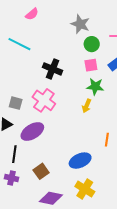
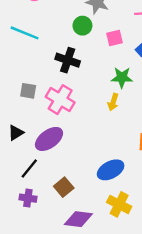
green circle: (92, 44) -> (82, 26), moved
pink square: (91, 65) -> (114, 38), moved
gray square: (16, 103) -> (28, 91), moved
black line: (14, 154) -> (29, 169), turned 36

